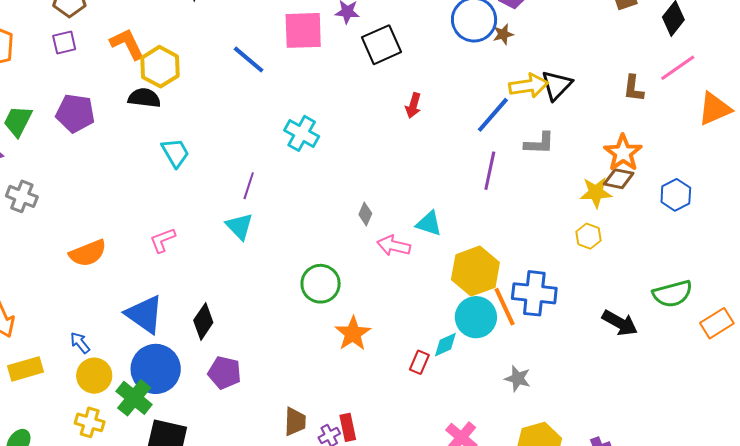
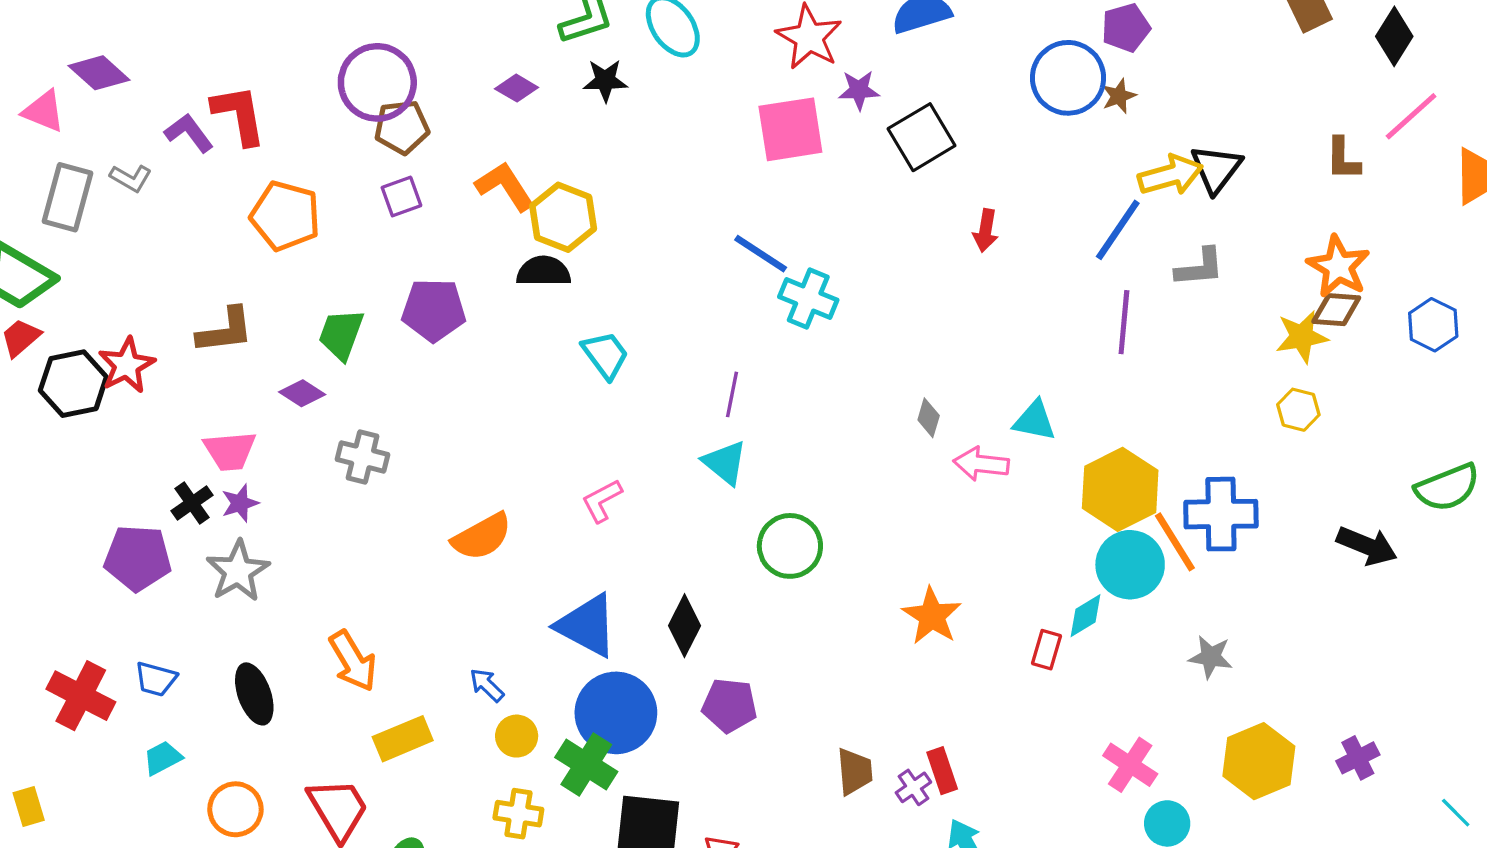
blue line: (249, 60) -> (761, 254), moved
green circle: (321, 284) -> (790, 546), moved
yellow circle: (94, 376) -> (517, 736), size x0.7

